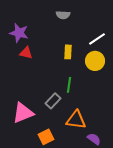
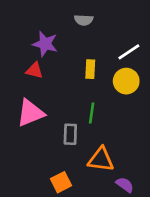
purple star: (19, 33) -> (45, 44), moved
gray rectangle: (53, 101) -> (70, 134), turned -42
pink triangle: (23, 113) -> (30, 113), moved

